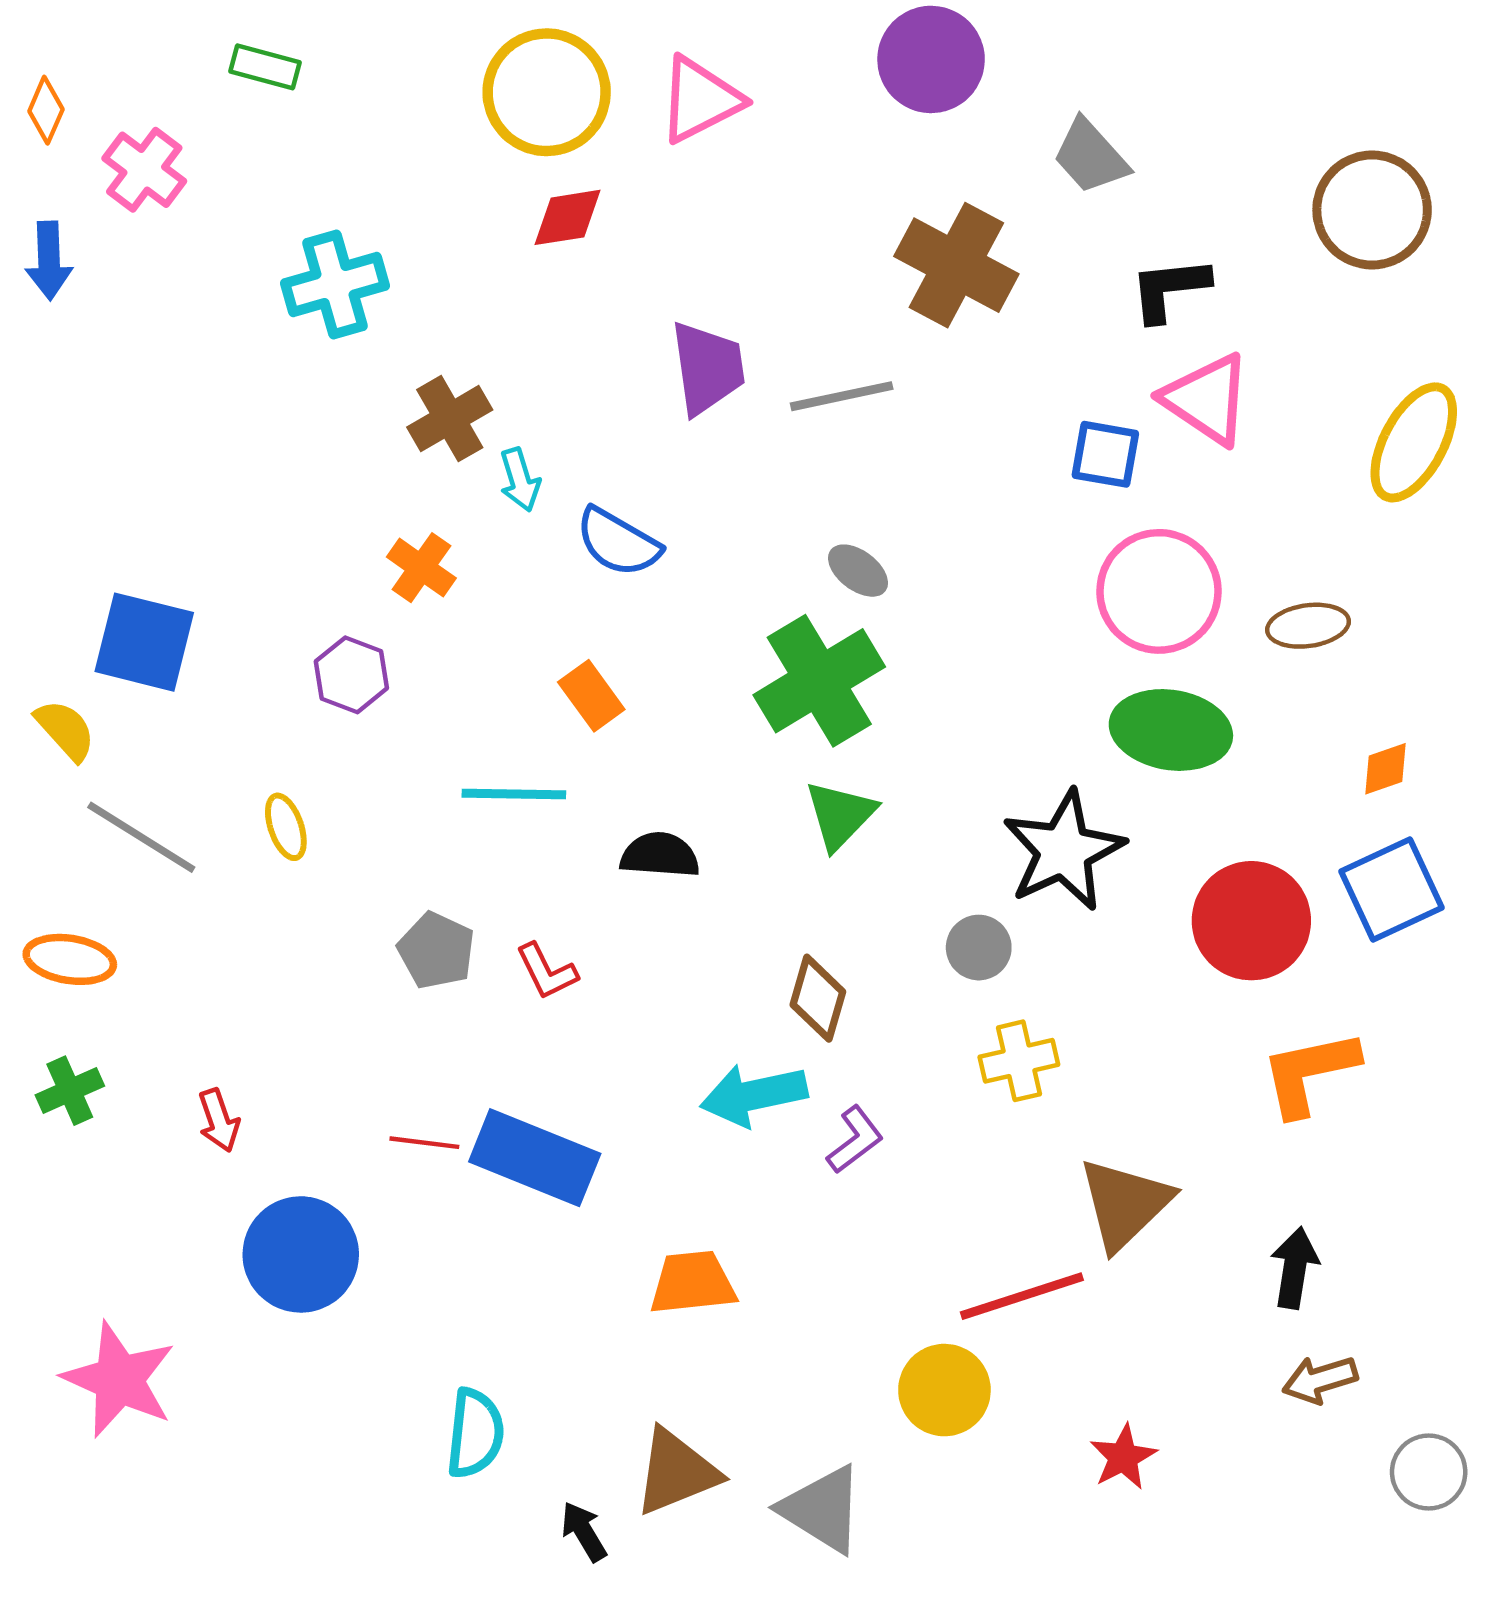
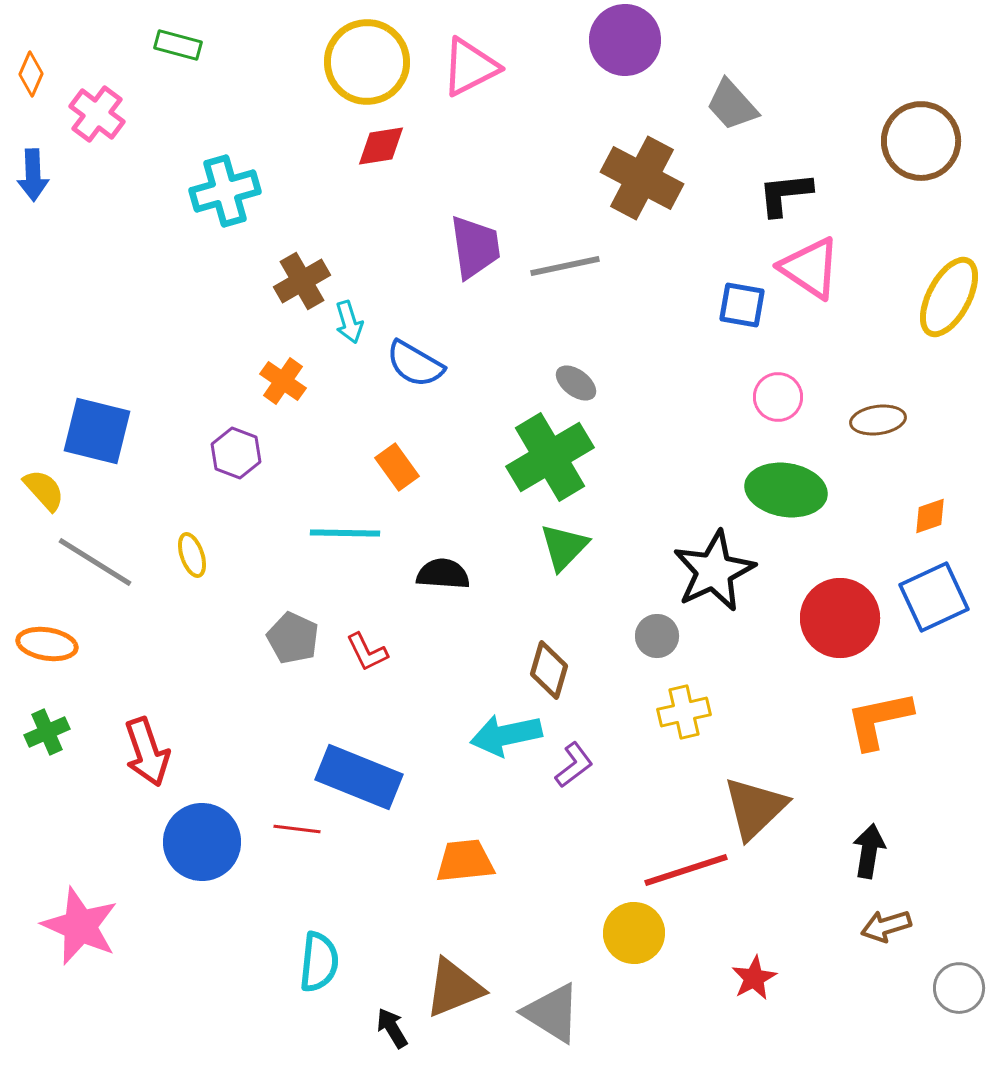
pink circle: (1159, 591) -> (778, 397), size x0.6
red arrow: (219, 1120) -> (147, 752), size x1.6
red line: (424, 1143) -> (297, 829), moved

